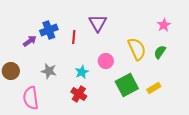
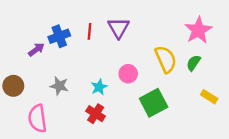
pink star: (164, 25) -> (198, 30), size x1.6
red line: (74, 37) -> (89, 31), moved
yellow rectangle: (154, 88) -> (209, 97), moved, turned 64

